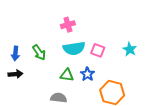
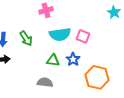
pink cross: (68, 25) -> (46, 10), moved
cyan star: (130, 49) -> (114, 12), moved

